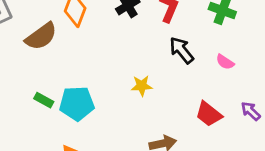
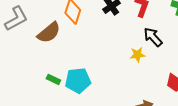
yellow star: (142, 86) -> (138, 55), moved

